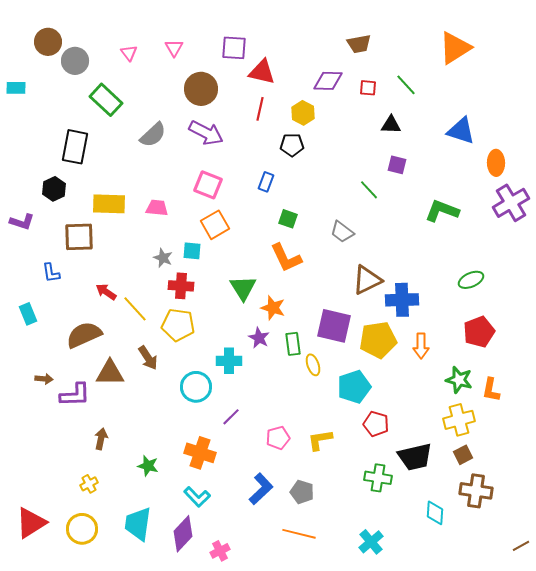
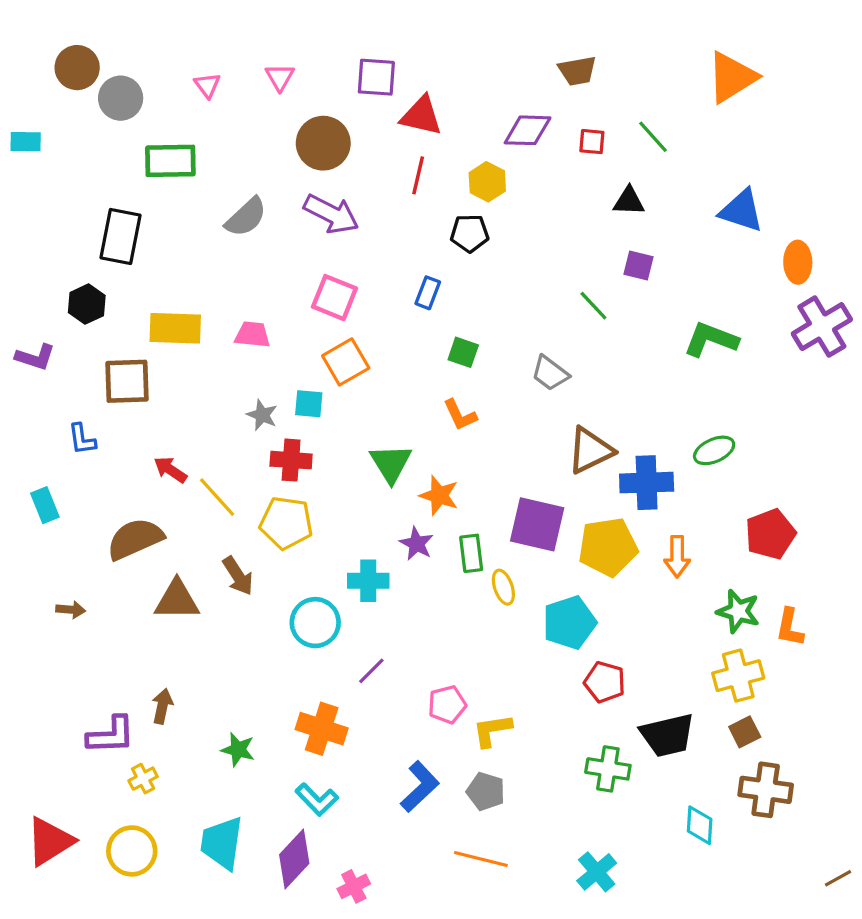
green rectangle: (106, 100) -> (170, 161), turned -44
orange L-shape: (286, 258) -> (460, 415), size x0.7
green ellipse: (471, 280) -> (714, 450), moved
purple L-shape: (75, 395) -> (111, 735), moved
yellow L-shape: (320, 440) -> (492, 730), moved

